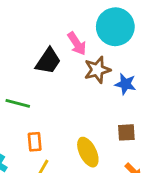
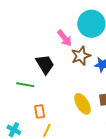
black trapezoid: (48, 61) -> (45, 64), moved, turned -60
yellow ellipse: (88, 152) -> (83, 104), moved

